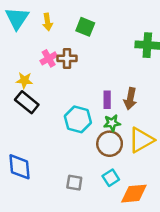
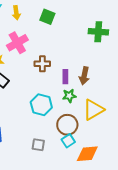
pink cross: (49, 58) -> (17, 43), size x1.5
brown cross: (67, 58) -> (42, 64), moved
cyan hexagon: (78, 119) -> (41, 105), moved
brown circle: (110, 144) -> (67, 125), moved

